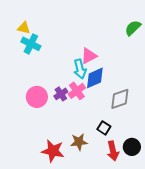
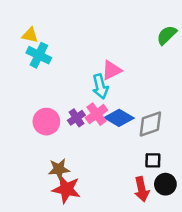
blue diamond: (95, 78) -> (119, 118), moved, turned 55
black square: (104, 128) -> (153, 160), moved, turned -32
brown star: (79, 142) -> (59, 169), moved

